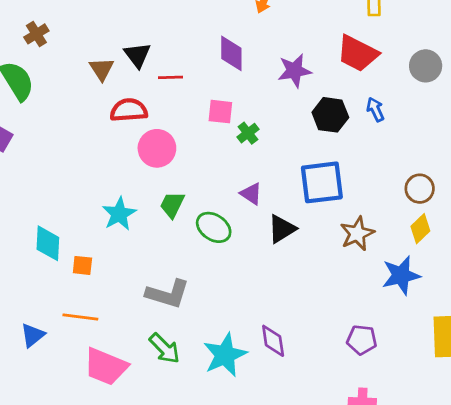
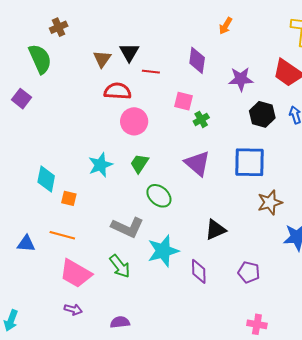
purple triangle: (251, 194) -> (197, 163), size x1.6
green ellipse: (214, 227) -> (159, 196), moved
black triangle: (282, 229) -> (215, 230), moved
blue triangle: (33, 335) -> (26, 244), turned 36
purple pentagon: (362, 340) -> (249, 272), moved
cyan star: (225, 355) -> (163, 251), moved

